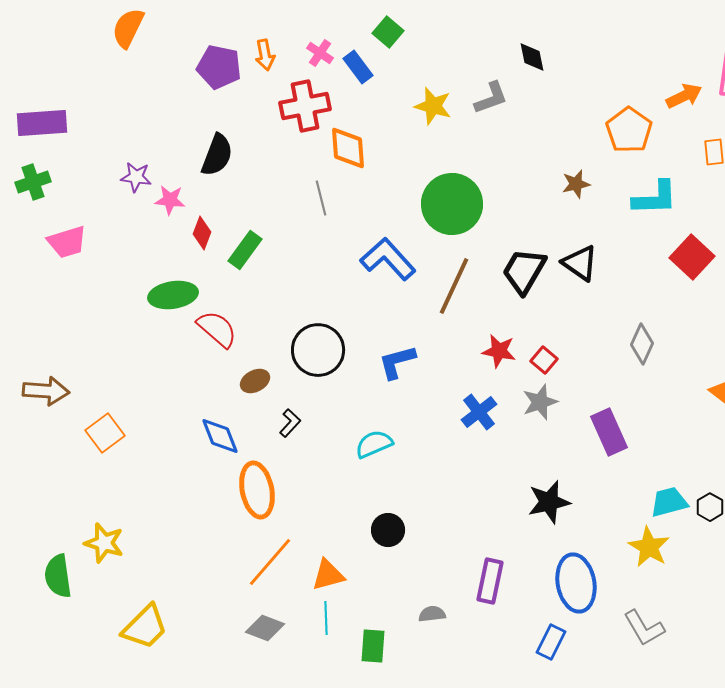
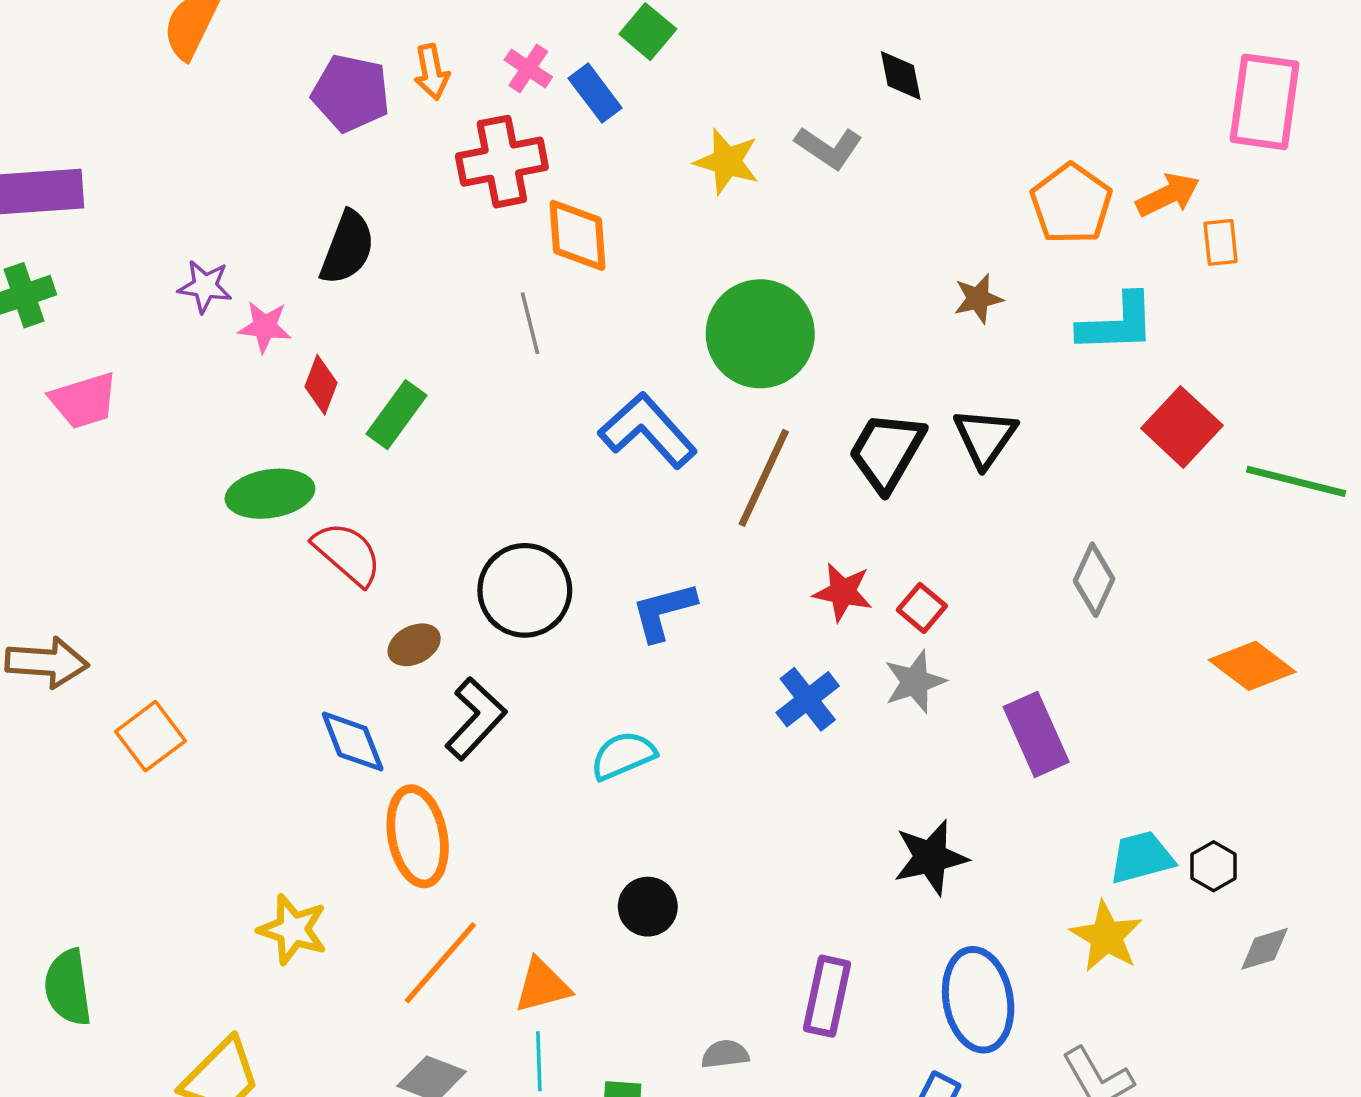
orange arrow: (684, 96) -> (1168, 195), moved
gray L-shape: (491, 98) -> (829, 148), turned 54
black triangle: (580, 263) -> (985, 437), turned 30
black L-shape: (290, 423) -> (476, 719), size x1.6
yellow star: (104, 543) -> (293, 929), moved

